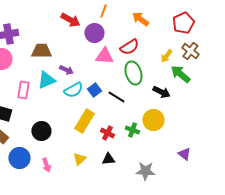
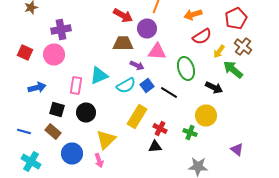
orange arrow: (140, 19) -> (193, 14), turned -54
red semicircle: (129, 47) -> (202, 36), moved
brown trapezoid: (41, 51) -> (123, 44), moved
purple arrow: (66, 70) -> (137, 66), moved
green cross: (132, 130) -> (190, 132), moved
black circle: (41, 131) -> (86, 112), moved
yellow triangle: (79, 159) -> (106, 140), moved, size x1.5
black triangle: (108, 159) -> (155, 146), moved

